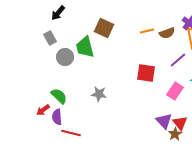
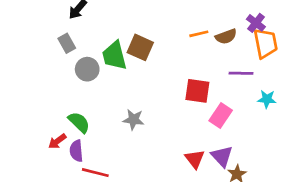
brown square: (104, 28) -> (140, 47), moved
purple line: (178, 60) -> (241, 73), turned 42
pink rectangle: (175, 91) -> (221, 115), moved
red triangle: (180, 123) -> (195, 159), moved

